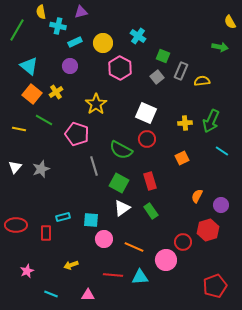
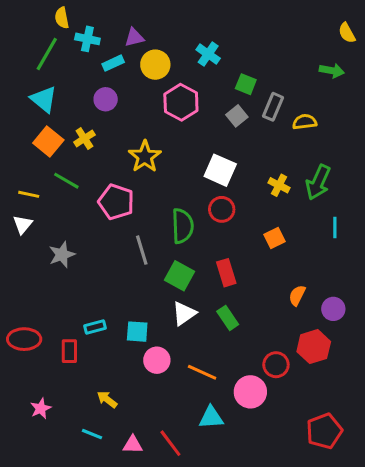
purple triangle: (81, 12) -> (134, 37), moved
green line: (17, 30) -> (47, 54), moved
yellow cross: (185, 123) -> (279, 185), turned 32
green semicircle: (121, 150) -> (182, 226), turned -120
cyan line: (222, 151) -> (335, 227), turned 56
white triangle: (15, 167) -> (23, 224), moved
yellow arrow: (71, 265) -> (107, 399), turned 56
red line: (113, 275) -> (170, 443), moved, turned 48
cyan line: (51, 294) -> (92, 434), moved

